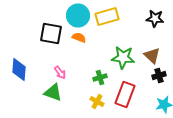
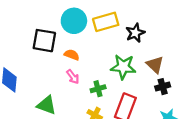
black star: (155, 18) -> (135, 33), moved, turned -30
orange semicircle: (79, 38) -> (72, 55), moved
pink arrow: (60, 72) -> (73, 77), moved

